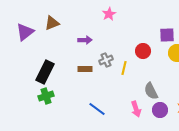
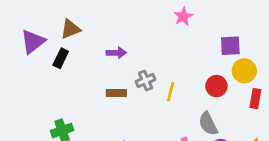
pink star: (109, 14) -> (183, 17), moved
red circle: (143, 51) -> (216, 86), moved
black rectangle: (45, 72) -> (61, 58), moved, size x0.6

